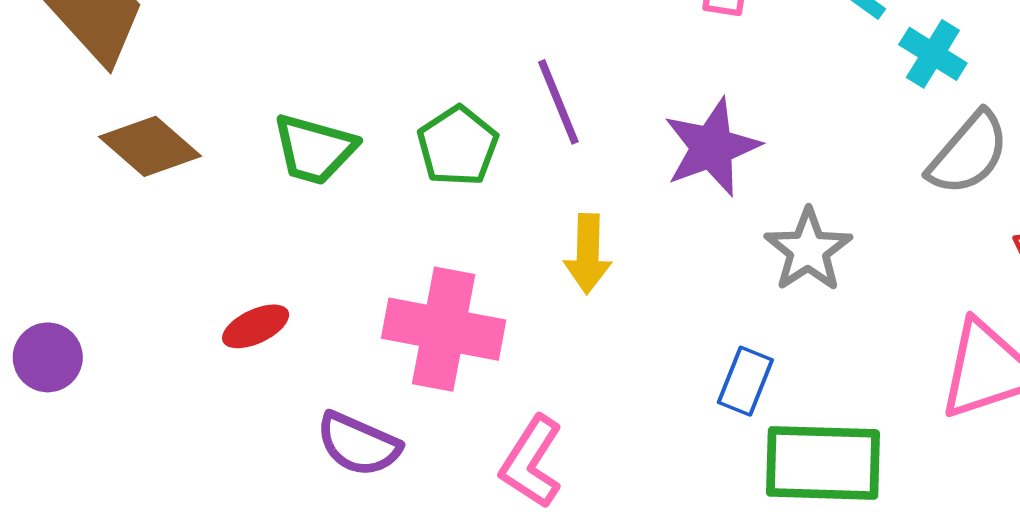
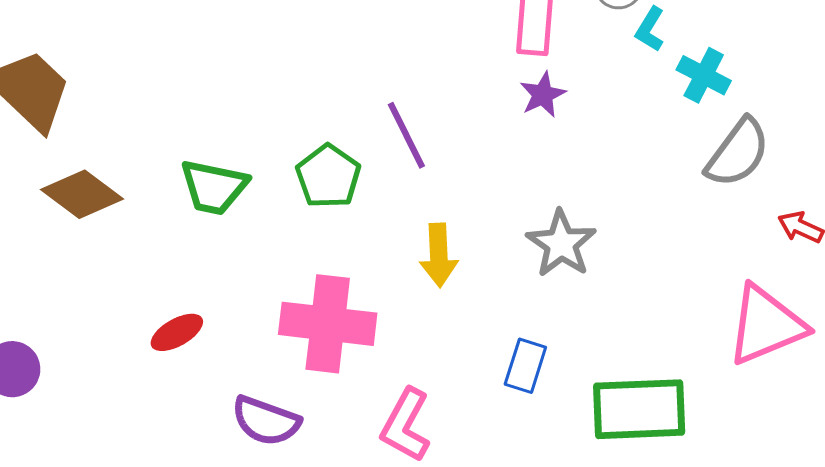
purple star: (712, 147) -> (543, 95), moved, size x0.6
gray star: (808, 250) -> (561, 244), moved
blue rectangle: (745, 381) -> (525, 366), moved

